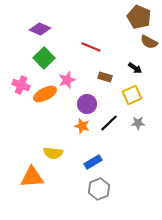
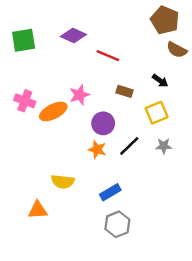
purple diamond: (40, 29) -> (73, 36), moved
green square: (44, 58) -> (24, 40), moved, turned 35
orange triangle: (32, 177) -> (38, 210), size x0.7

